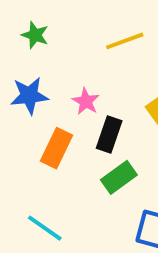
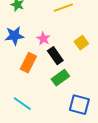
black rectangle: (109, 134) -> (55, 56), turned -54

